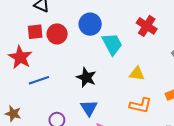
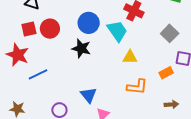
blue circle: (90, 24) -> (89, 23), moved
cyan trapezoid: (112, 44) -> (117, 31), moved
black star: (86, 77) -> (81, 48), moved

